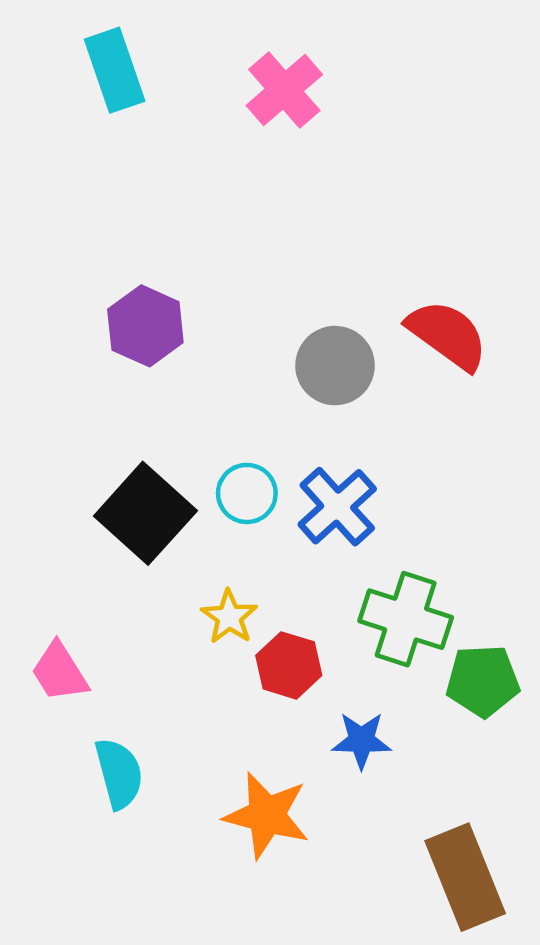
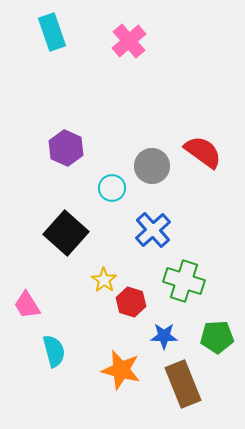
cyan circle: (247, 493) -> (112, 188), moved
green pentagon: (483, 681) -> (217, 337), moved
brown rectangle: (465, 877) -> (183, 384), moved

